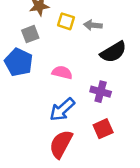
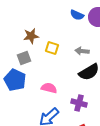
gray arrow: (93, 25) -> (82, 51), moved

